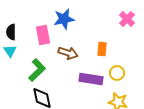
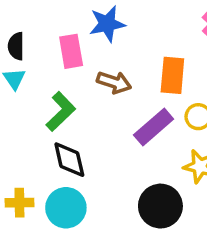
orange rectangle: (102, 49) -> (172, 75), size x1.5
purple rectangle: (91, 79) -> (154, 127), turned -50

